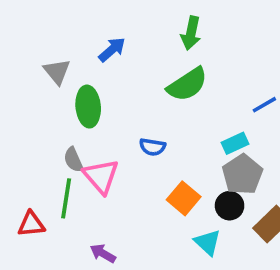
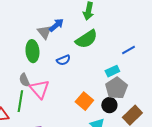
blue arrow: (112, 50) -> (56, 25), moved
gray triangle: (57, 72) -> (44, 32), moved
blue semicircle: (152, 147) -> (63, 60), moved, turned -32

